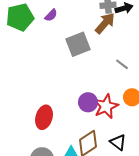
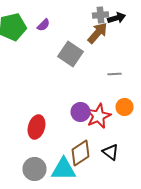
gray square: (78, 44) -> (70, 54), turned -35
gray line: (122, 64) -> (114, 74), turned -40

